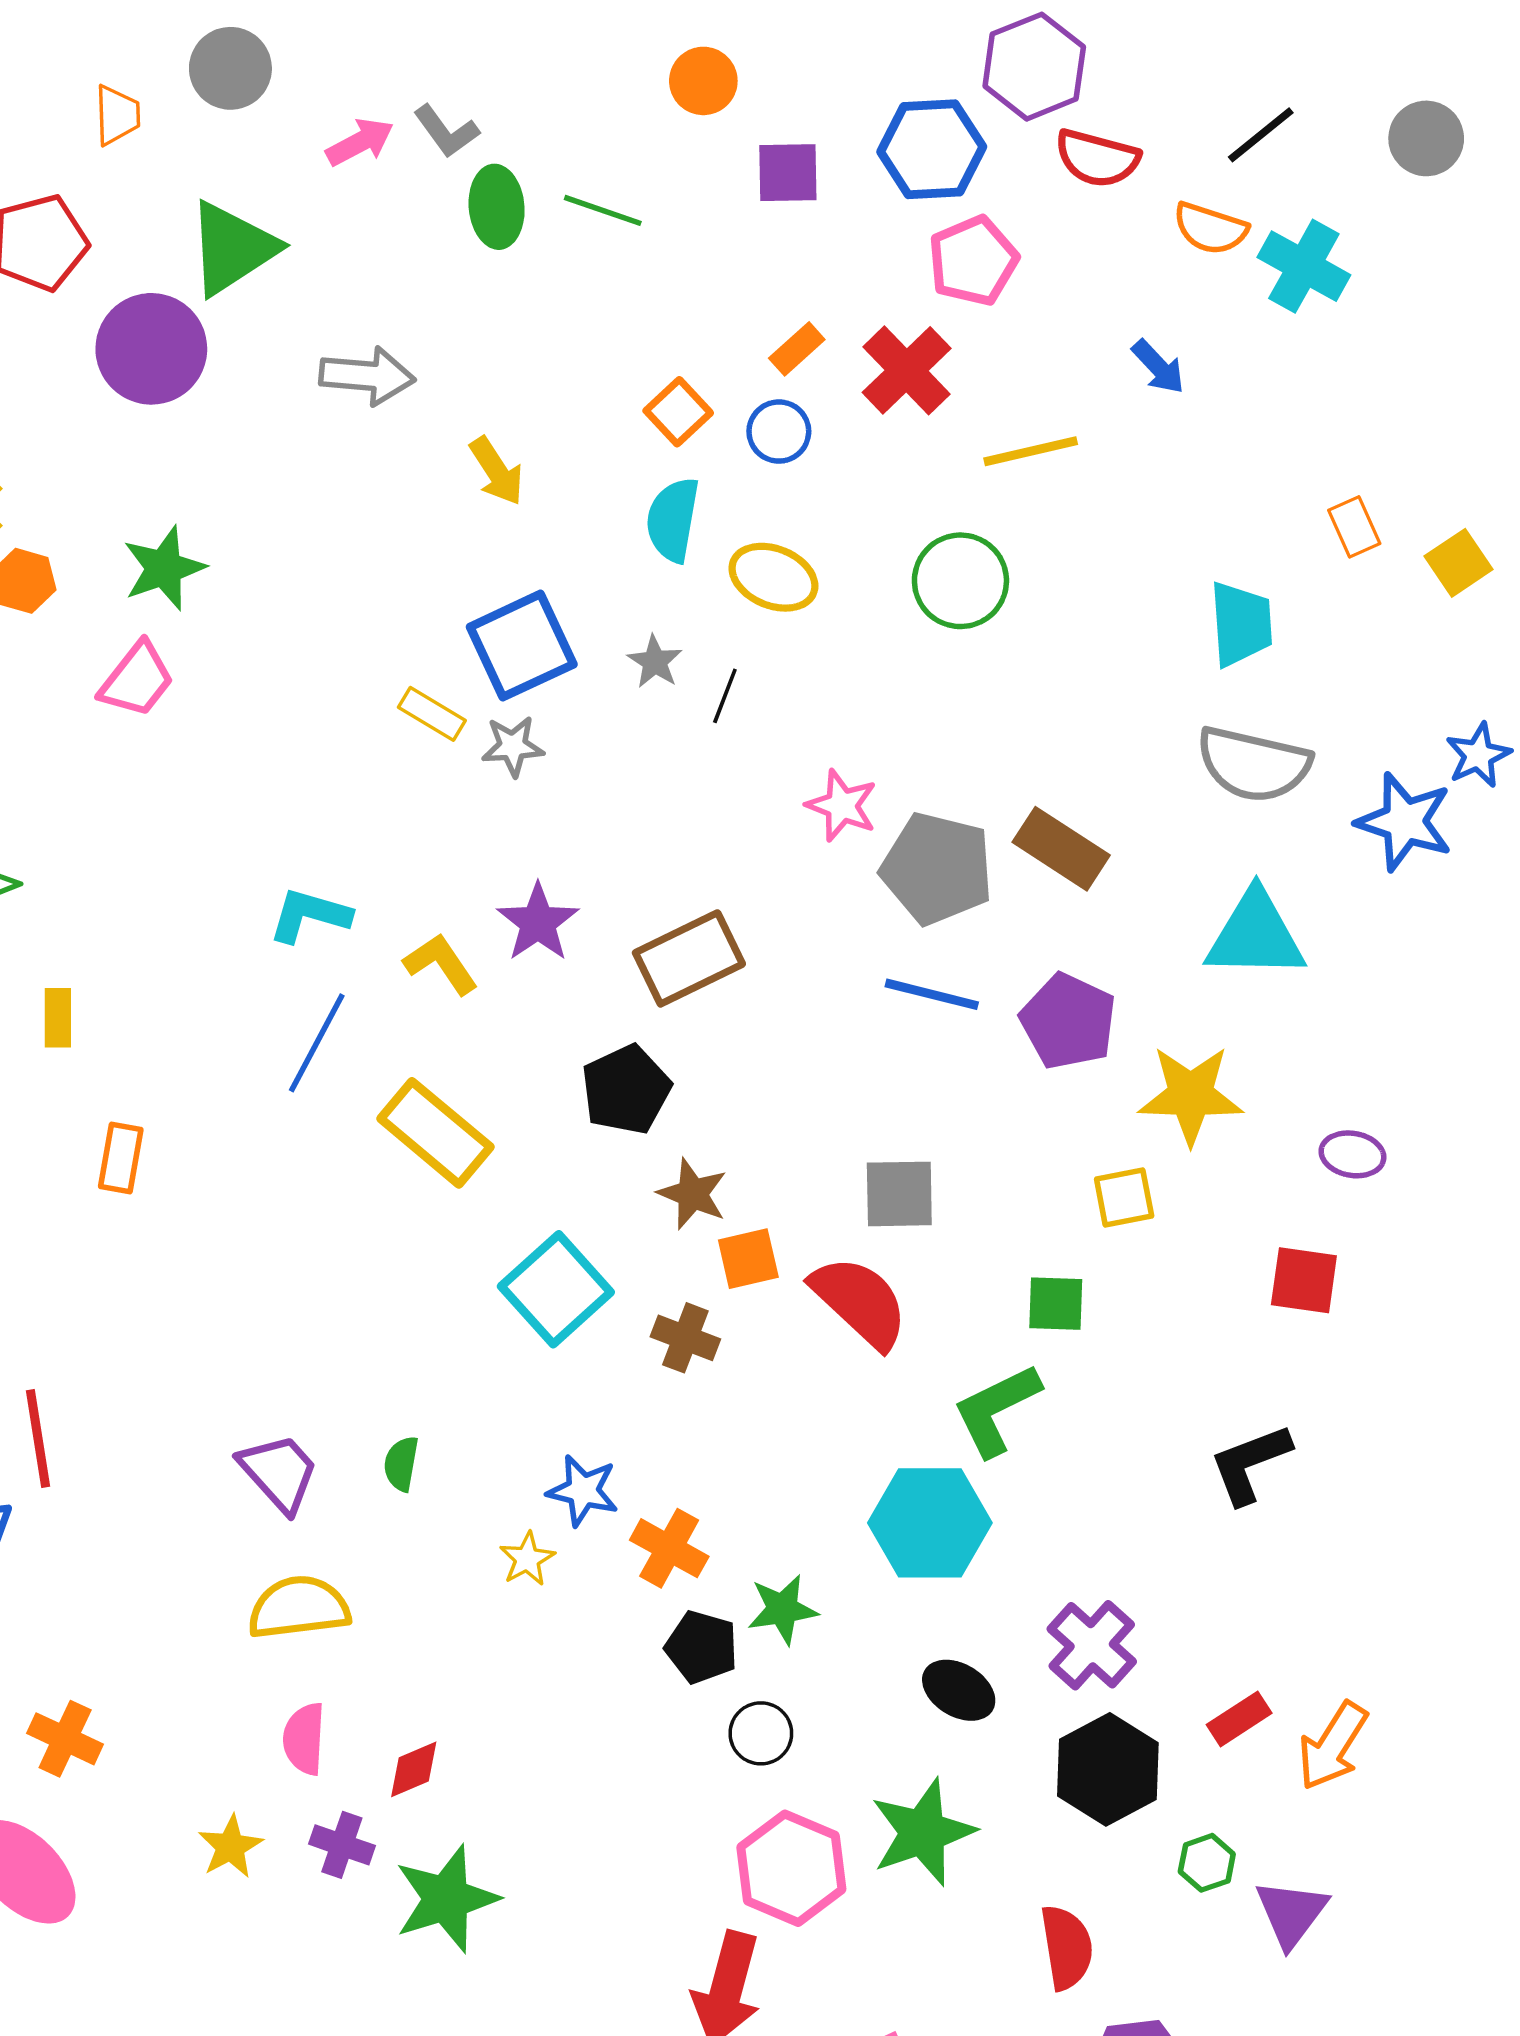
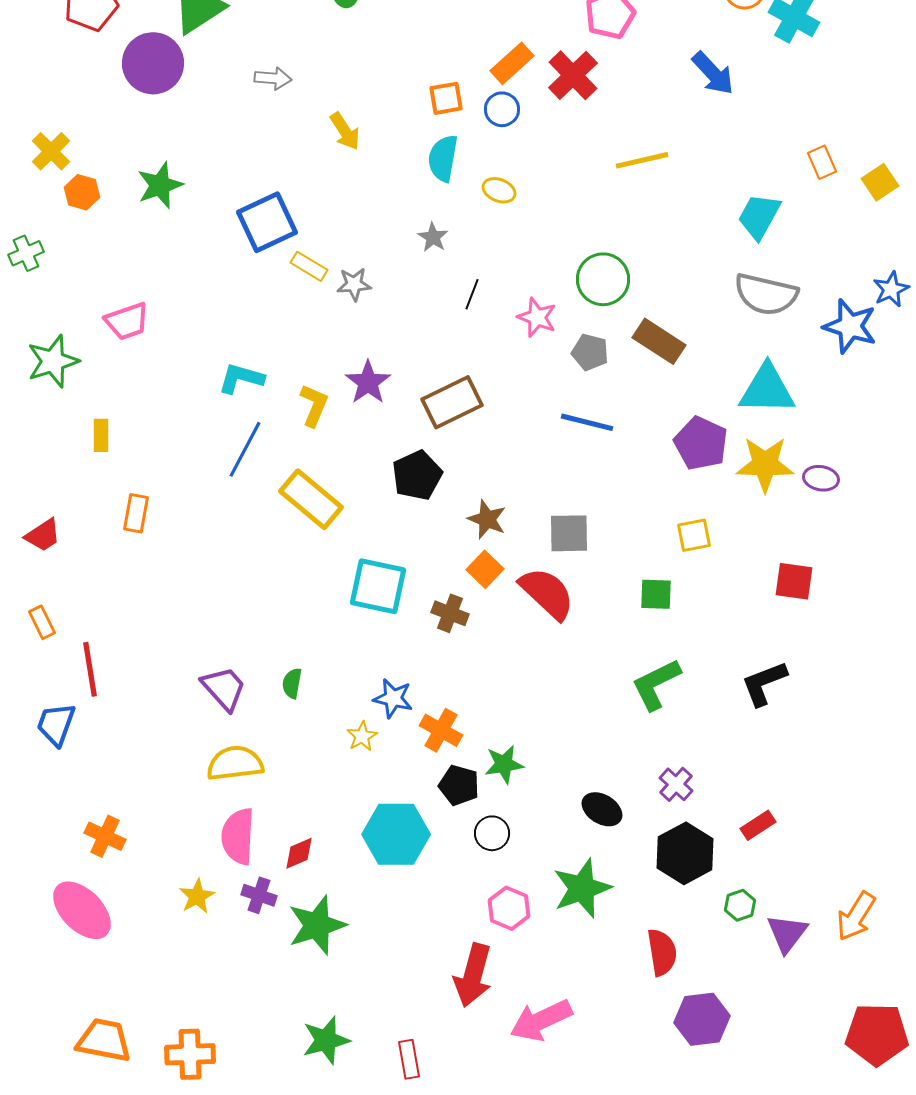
orange rectangle: (797, 349) -> (512, 63), size x1.4
blue arrow: (1158, 367) -> (713, 73), size x1.4
gray arrow: (367, 376) -> (273, 78), size x0.7
orange square: (678, 412) -> (446, 98), turned 33
yellow line: (1031, 451) -> (642, 160), moved
yellow ellipse: (773, 577) -> (499, 190), size x0.7
green circle: (960, 581) -> (603, 279), moved
cyan trapezoid: (1241, 624) -> (759, 216), turned -147
blue square: (522, 646) -> (267, 222), moved
pink trapezoid: (137, 680) -> (127, 321), moved, turned 33
black line: (725, 696) -> (472, 294), moved
gray pentagon: (937, 868) -> (590, 352), size x0.6
yellow L-shape: (441, 964) -> (314, 405), turned 57
purple pentagon: (1068, 1021) -> (701, 443), moved
yellow star: (1191, 1095) -> (765, 464), moved
purple ellipse: (1352, 1154) -> (821, 478), moved
brown star: (693, 1194) -> (487, 519), moved
orange square: (748, 1259) -> (485, 569), turned -33
cyan square: (556, 1289) -> (378, 586), turned -36
green L-shape: (996, 1410) -> (656, 684), moved
cyan hexagon: (930, 1523) -> (396, 834), moved
purple cross: (1092, 1645) -> (676, 784), size x0.7
pink semicircle: (304, 1739) -> (238, 836), size x1.4
orange arrow: (1333, 1746) -> (856, 916), moved
pink hexagon: (791, 1868) -> (509, 908), size x0.7

